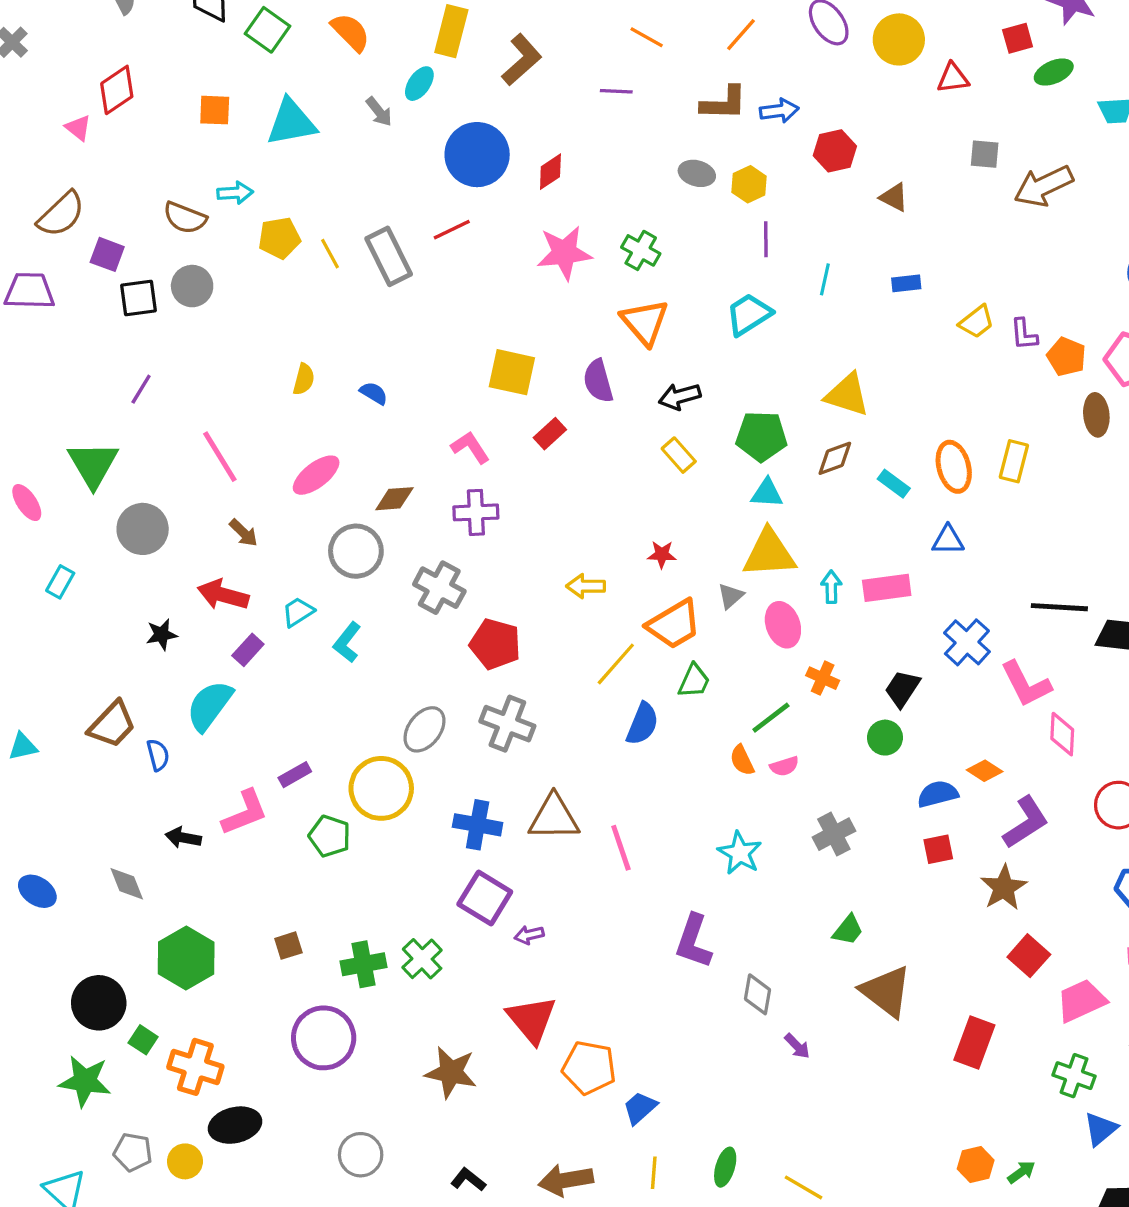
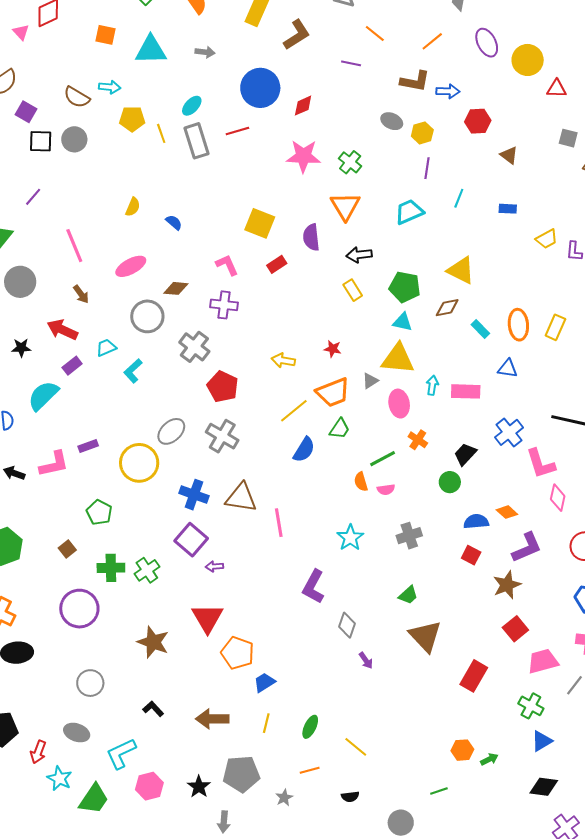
cyan ellipse: (419, 84) -> (192, 106), moved
gray arrow: (379, 112) -> (205, 52), turned -54
green pentagon: (330, 836) -> (99, 512), moved
red square: (938, 849) -> (471, 555), turned 30
brown square: (288, 946) -> (67, 549), turned -30

